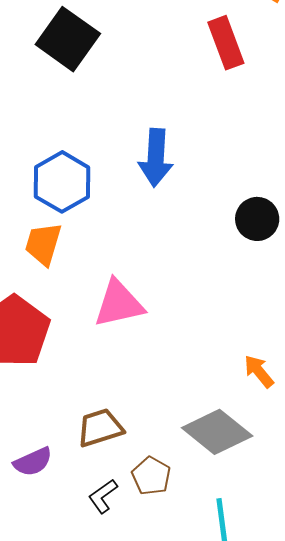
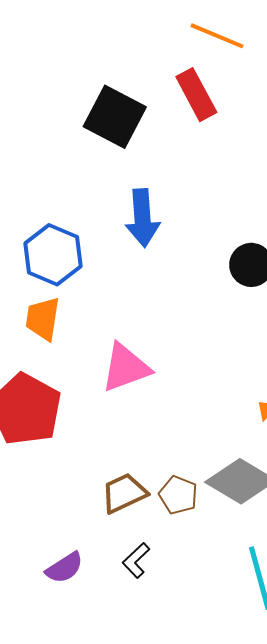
black square: (68, 39) -> (115, 117), moved
purple semicircle: (33, 462) -> (64, 568), moved
brown pentagon: (151, 476) -> (178, 495), moved

